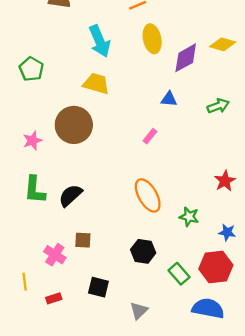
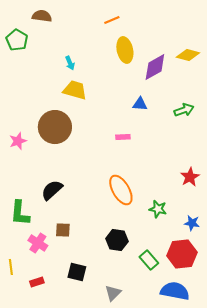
cyan arrow: (100, 41) -> (70, 63), moved, size x0.5
green pentagon: (31, 69) -> (17, 40), moved
pink rectangle: (150, 136) -> (123, 137), turned 48
green L-shape: (35, 190) -> (20, 213), moved

